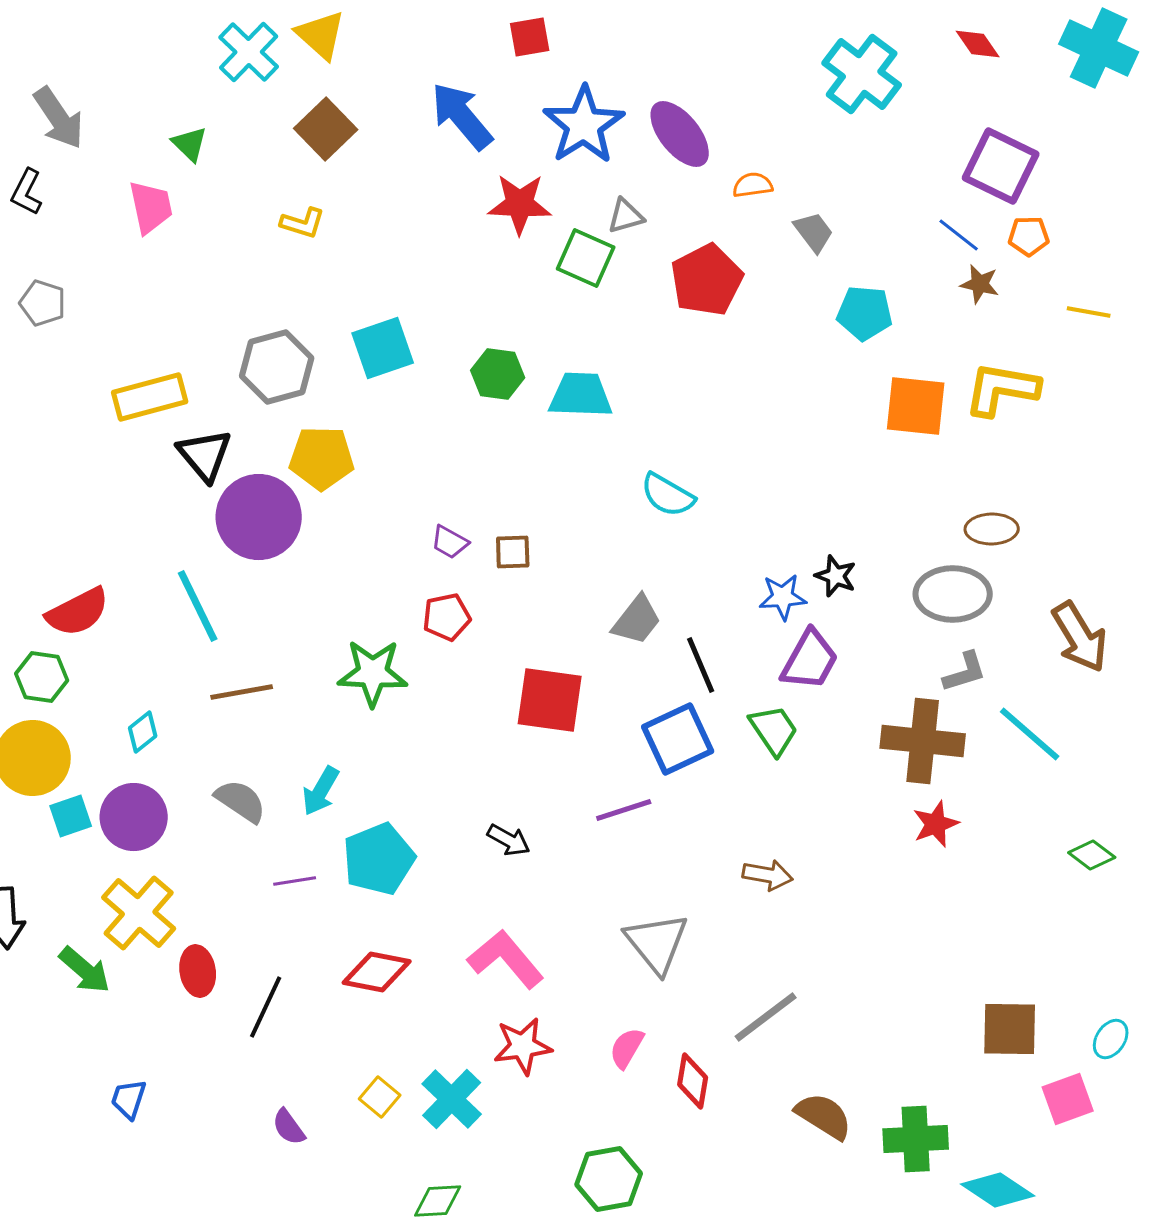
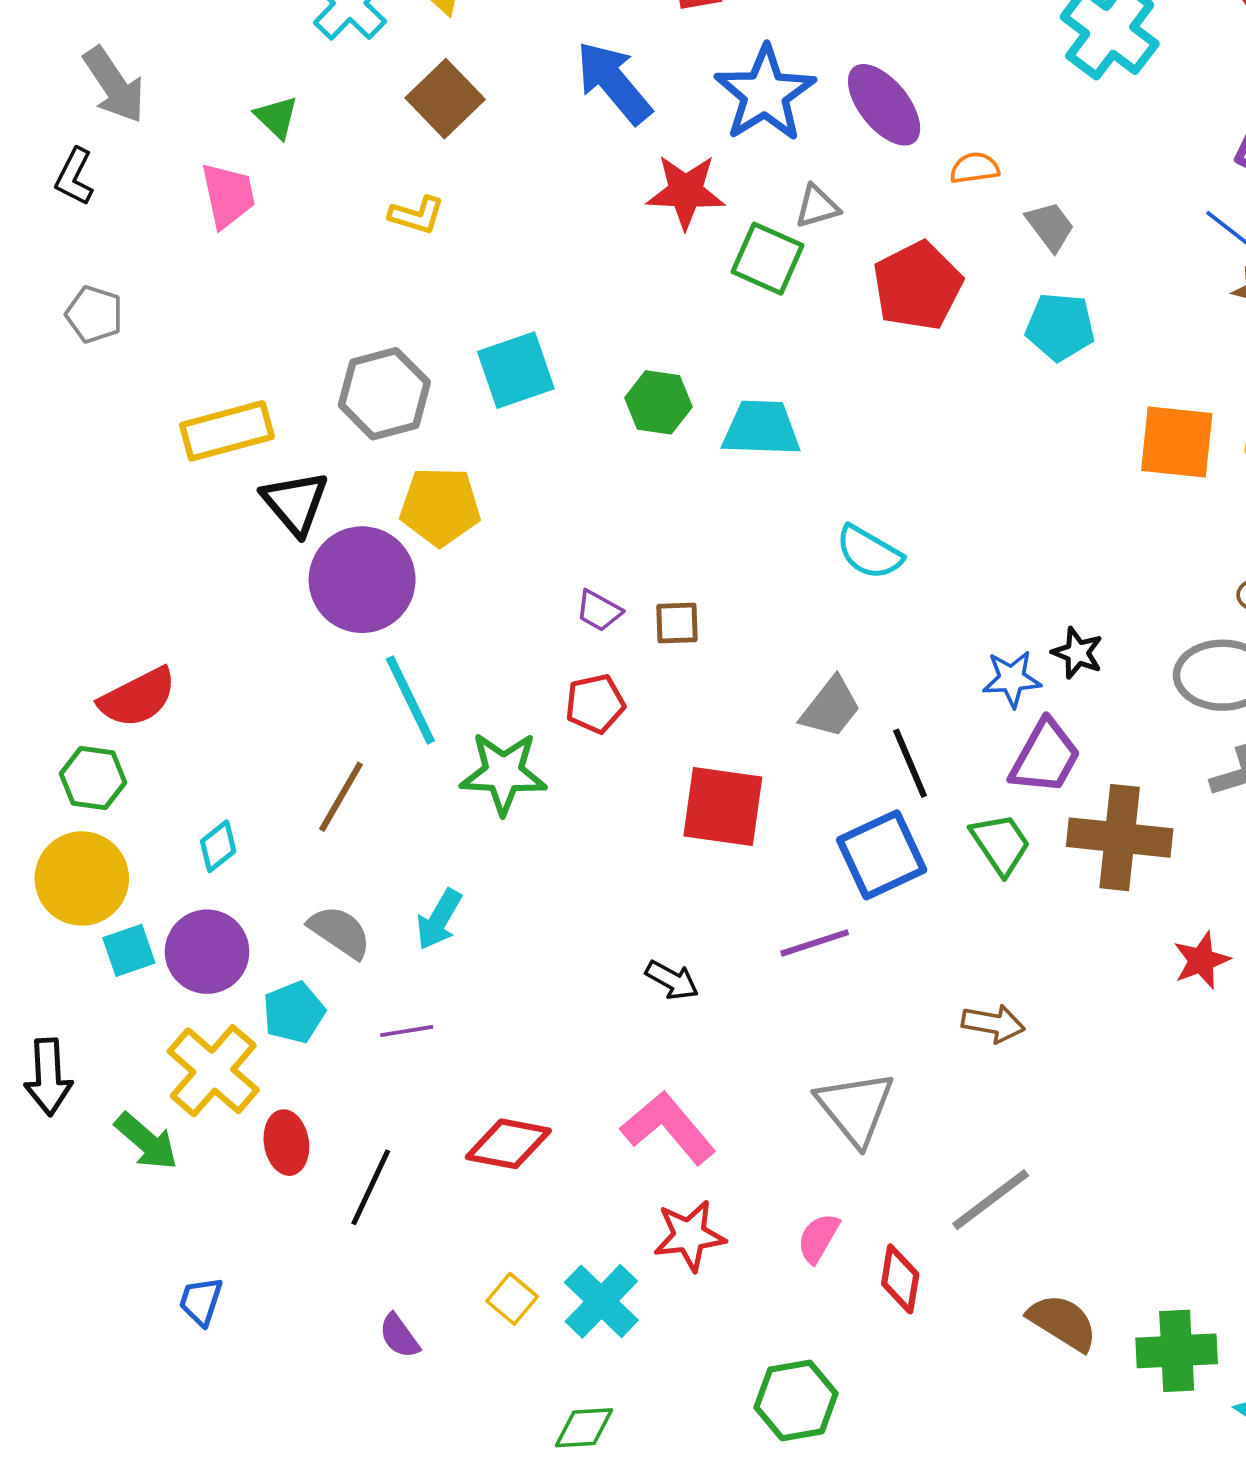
cyan pentagon: (865, 313) -> (1060, 327), moved
cyan line: (198, 606) -> (410, 700), moved
brown line: (242, 692) -> (341, 797), turned -50
brown cross: (923, 741) -> (1120, 838), moved
cyan pentagon: (379, 859) -> (294, 1012), moved, size x0.7

